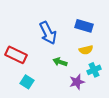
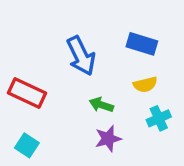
cyan square: (27, 82) -> (27, 145), moved
purple star: (77, 82) -> (108, 139), moved

